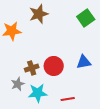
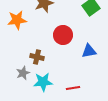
red circle: (54, 66) -> (63, 35), moved
brown cross: (32, 68) -> (37, 57), turned 32

